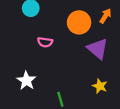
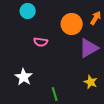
purple triangle: (98, 49) -> (89, 48), turned 50

